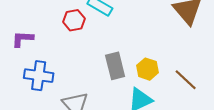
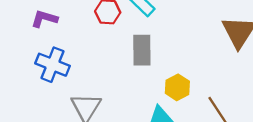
gray rectangle: (115, 66) -> (142, 50), moved

